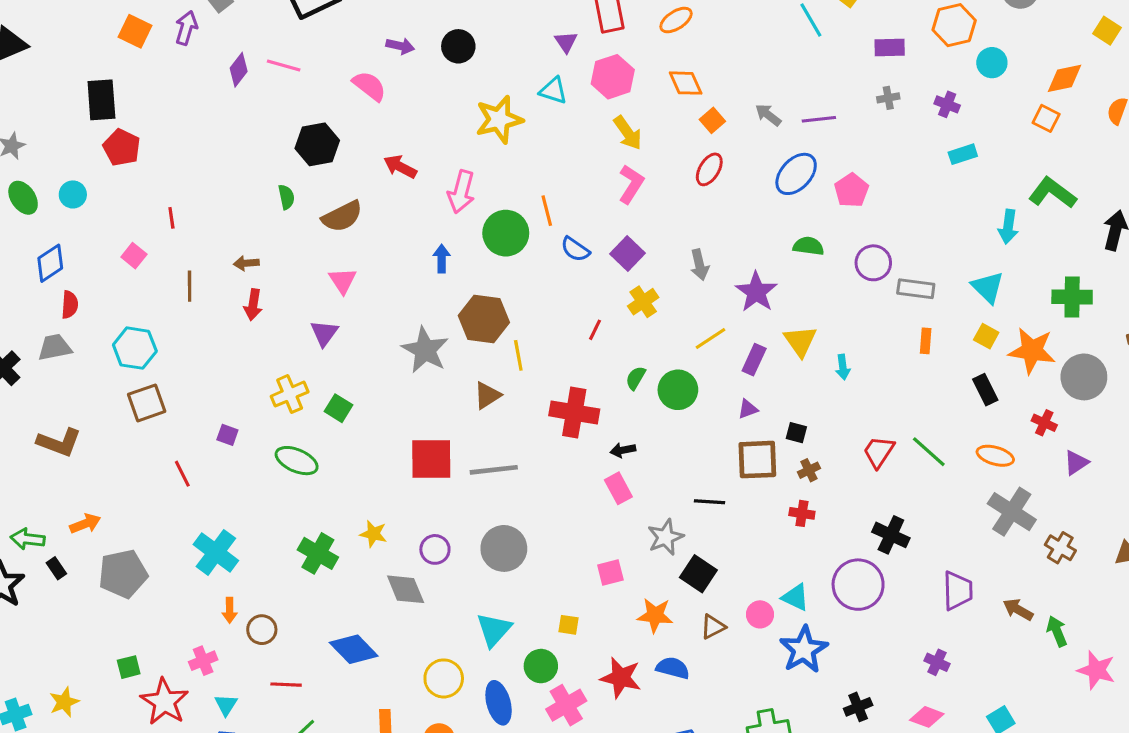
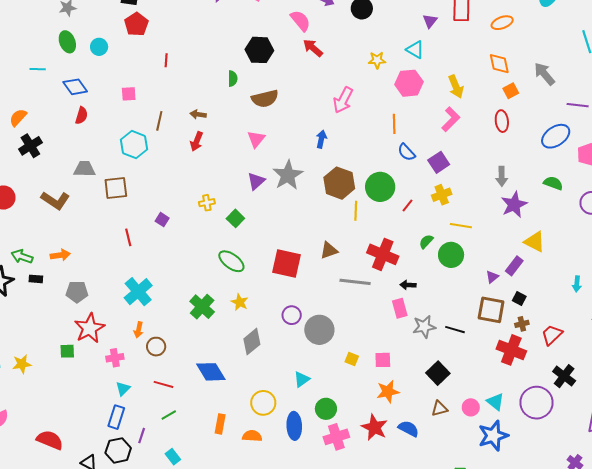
pink hexagon: (613, 77) -> (409, 83), moved
gray arrow: (768, 115) -> (544, 74), moved, size x1.4
yellow star: (499, 120) -> (377, 60), size x0.6
red arrow: (400, 167) -> (313, 48), moved
red ellipse: (709, 169) -> (502, 121), turned -50
red line: (171, 218) -> (166, 60), moved
green circle: (506, 233) -> (380, 187), moved
pink square: (134, 256) -> (129, 94), turned 35
blue diamond: (50, 263) -> (75, 87), turned 75
gray arrow: (700, 265) -> (502, 176), moved
purple triangle: (324, 333) -> (256, 181), moved
yellow line: (711, 339) -> (461, 226), moved, turned 30
yellow triangle: (800, 341) -> (535, 242), turned -40
gray trapezoid: (55, 347) -> (84, 169), moved
cyan hexagon: (135, 348) -> (134, 145), moved
gray star: (425, 350) -> (288, 175), moved
purple rectangle: (754, 360) -> (514, 266), moved
cyan arrow: (843, 367) -> (577, 284), moved
yellow cross: (290, 394) -> (207, 203), size x0.7
brown triangle: (487, 395) -> (329, 250), moved
purple triangle: (748, 409) -> (492, 277), turned -32
red trapezoid: (879, 452) -> (552, 335), moved
green ellipse: (297, 461) -> (231, 261), moved
gray line: (494, 470) -> (355, 282), moved
red cross: (802, 513) -> (511, 350), size x1.8
gray star: (665, 537) -> (424, 327), moved
purple circle: (435, 549) -> (292, 315), moved
black rectangle: (56, 568) -> (36, 279), turned -64
gray pentagon: (123, 574) -> (77, 292), size x0.7
gray diamond: (406, 589) -> (252, 342), turned 60
orange star: (655, 615) -> (388, 392), moved, turned -30
yellow square: (568, 625) -> (352, 359), moved
cyan triangle: (494, 630) -> (302, 379), size x0.7
red star: (164, 702) -> (90, 328), moved

